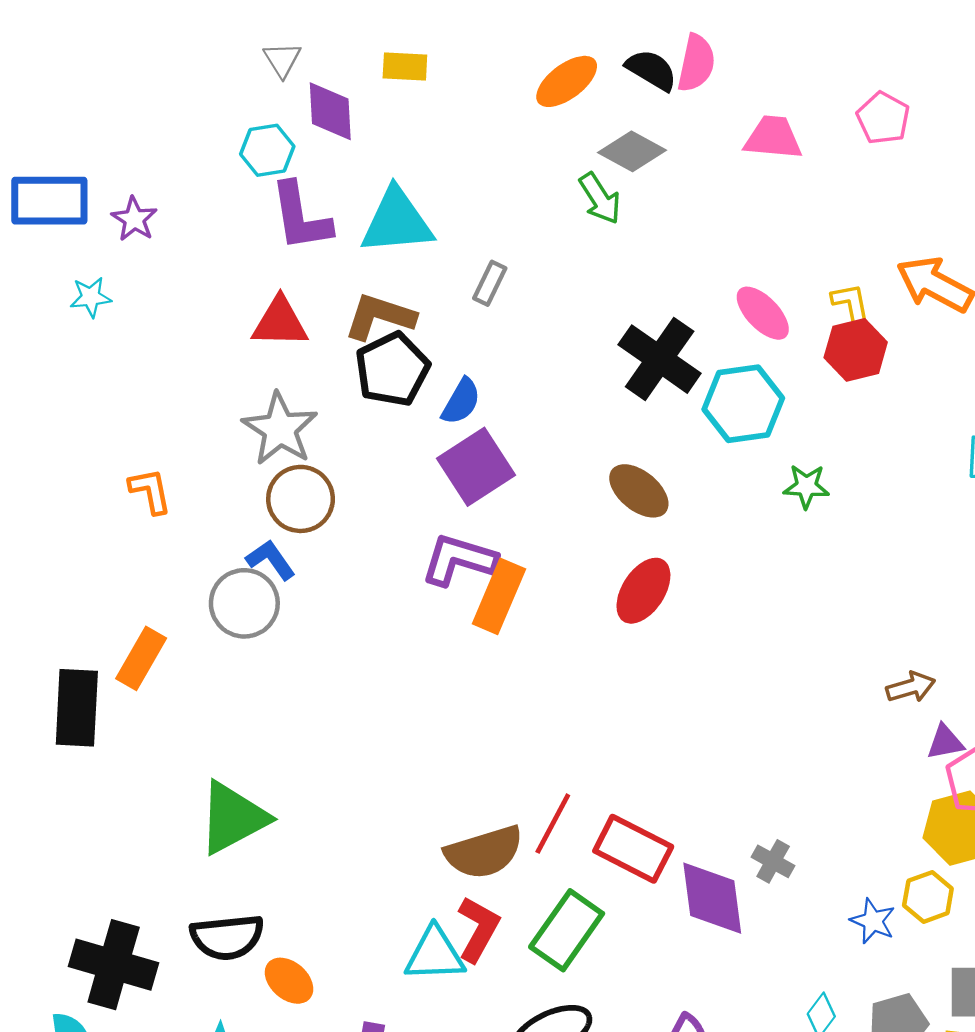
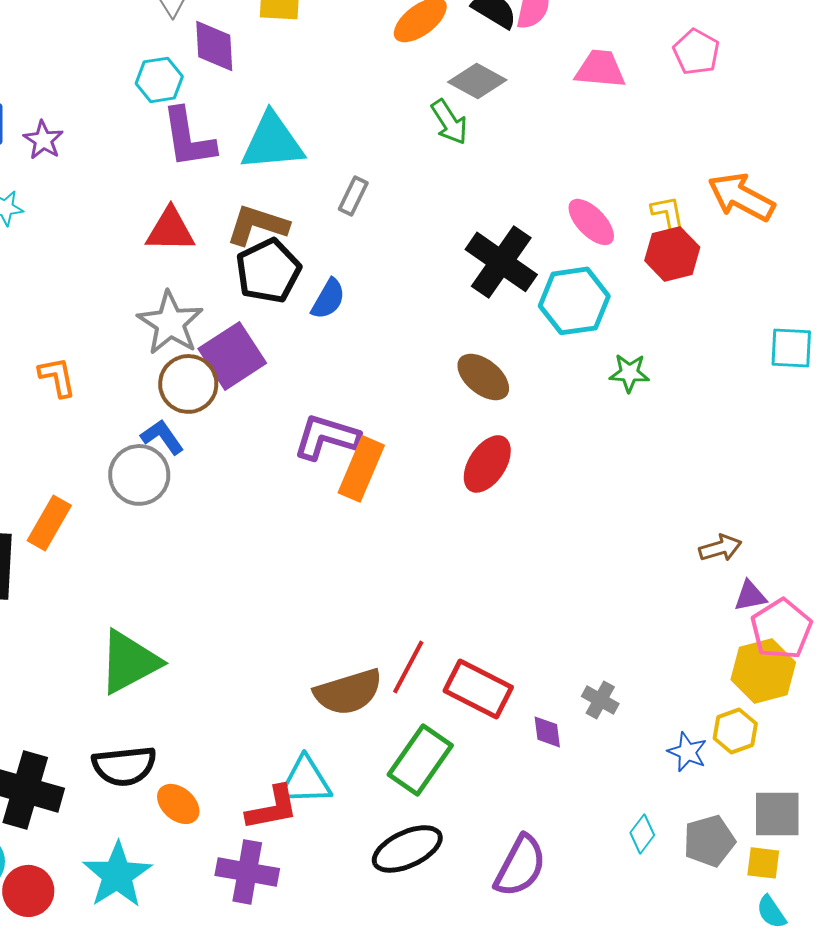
purple square: (476, 467) -> (232, 356), moved
purple diamond: (712, 898) -> (547, 732), size x0.5
red L-shape: (478, 929) -> (272, 808), moved, turned 50

